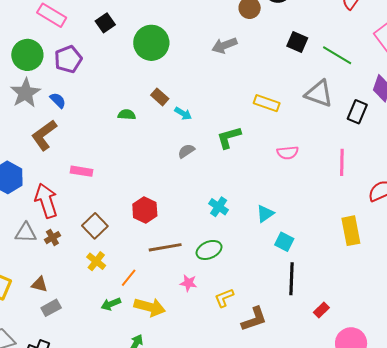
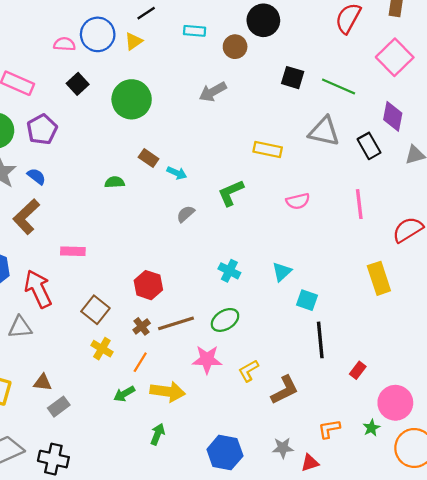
black rectangle: (357, 112) -> (369, 146), turned -45
brown cross: (52, 238) -> (142, 326), moved
pink star: (188, 283) -> (207, 359), size x1.5

